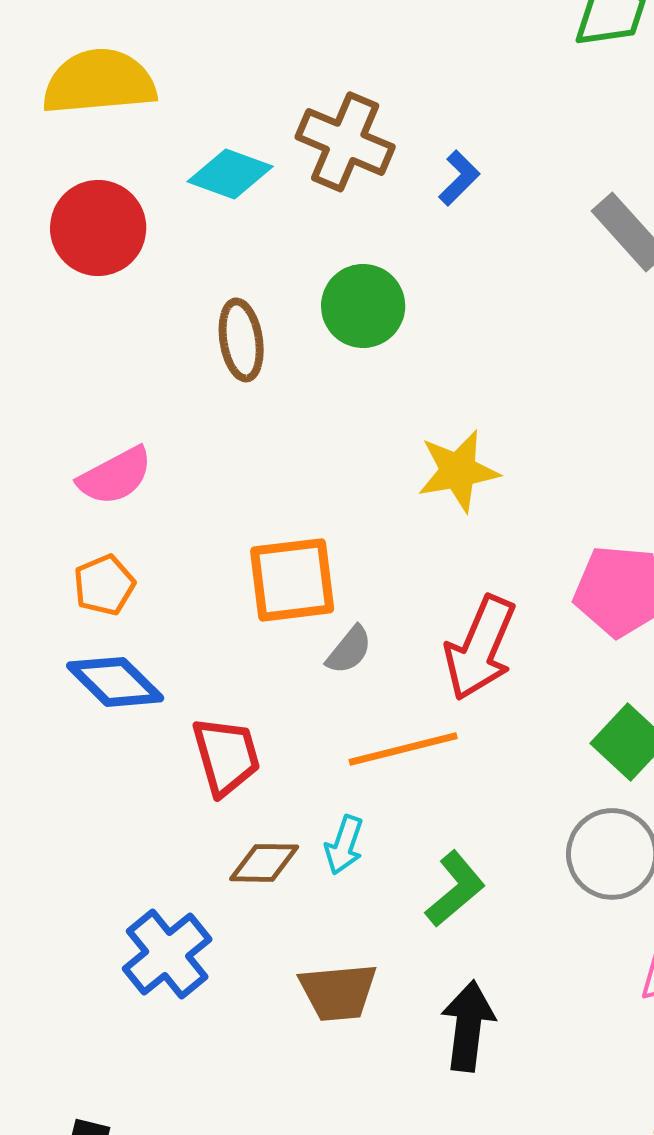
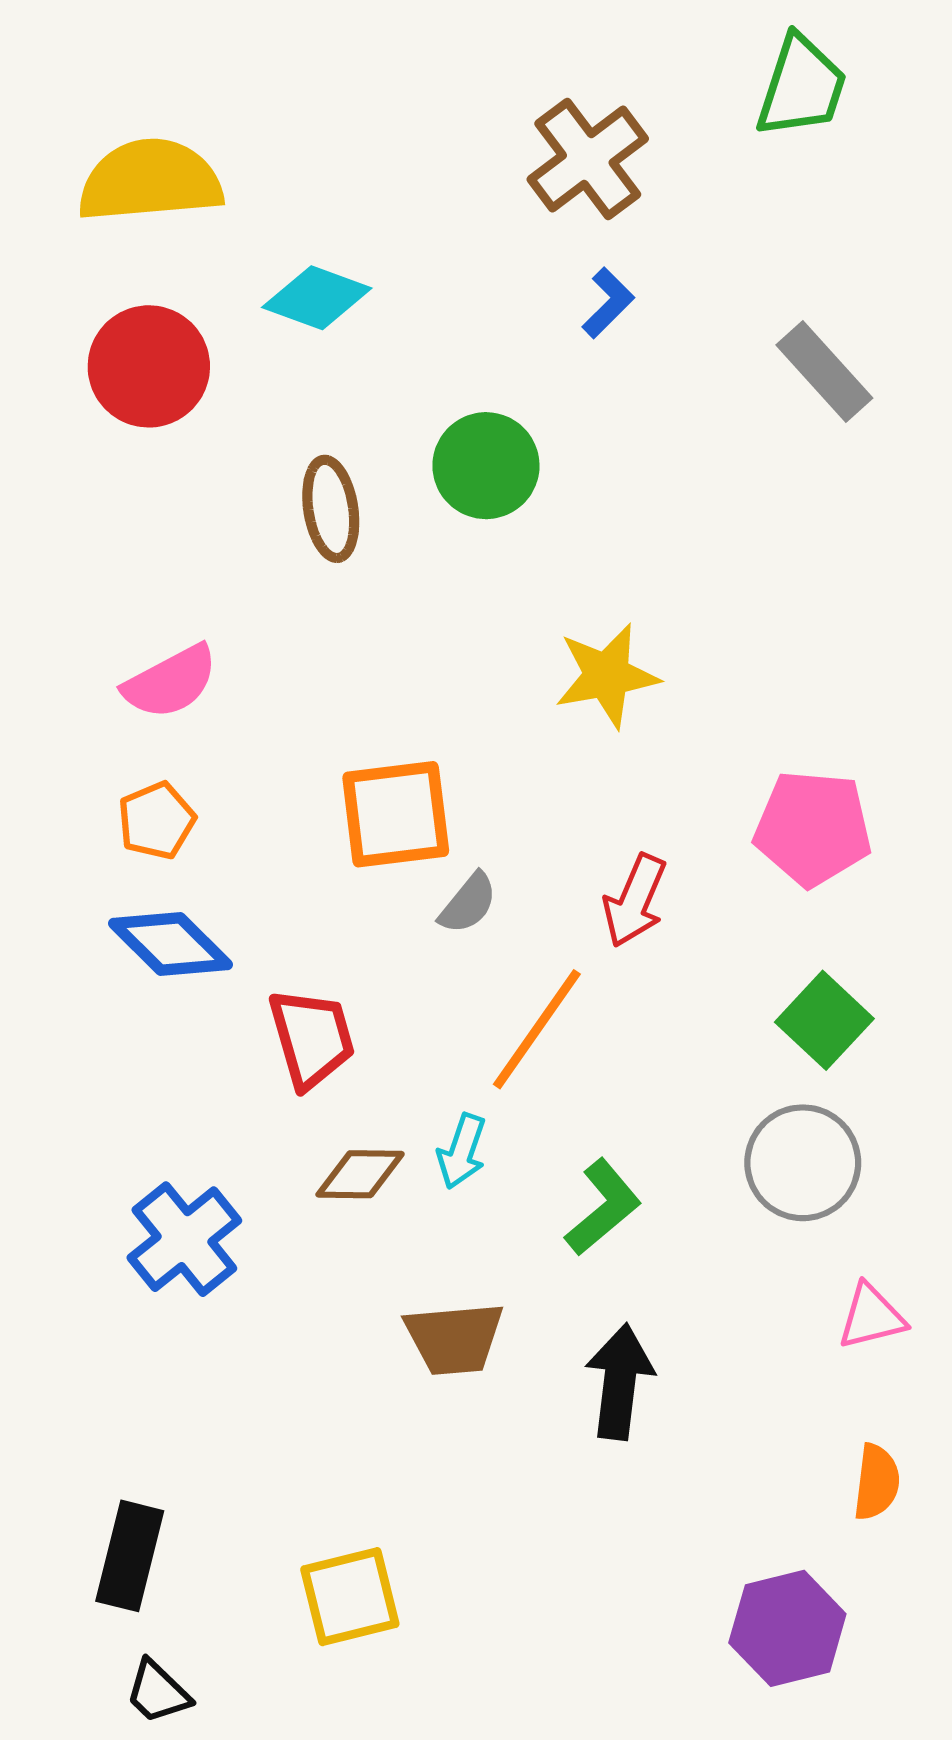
brown cross: (345, 142) -> (588, 159), moved, turned 30
red arrow: (480, 648) -> (635, 901), size x0.7
orange line: (403, 749) -> (537, 1029), turned -41
blue cross: (167, 954) -> (184, 1239), moved

